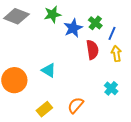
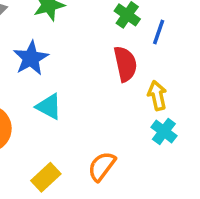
blue star: (73, 28) -> (31, 58), moved
yellow arrow: (116, 54) -> (157, 95), moved

